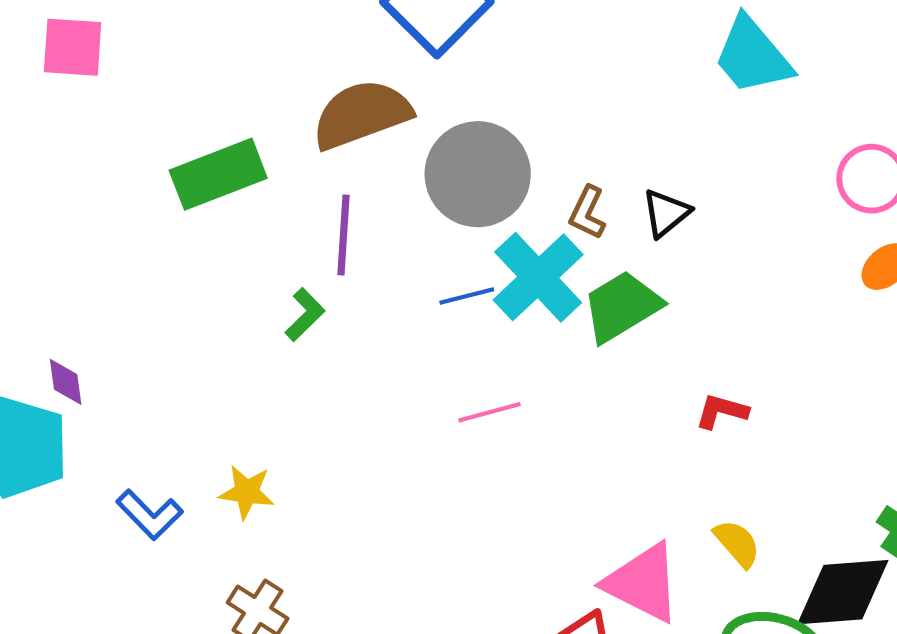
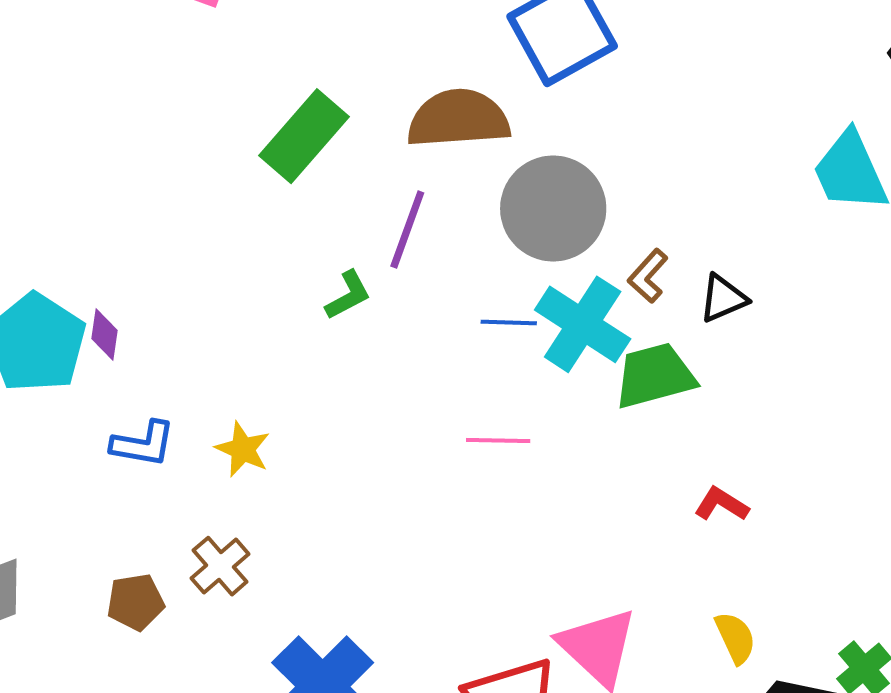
green rectangle: (218, 174) -> (304, 136), turned -44
cyan cross: (538, 277) -> (583, 324), turned -30
purple diamond: (66, 382) -> (105, 335), moved
blue L-shape: (150, 515) -> (143, 444), turned -52
yellow semicircle: (737, 543) -> (735, 638), moved

